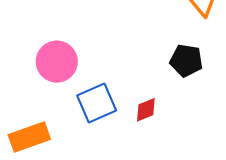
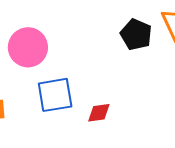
black pentagon: (186, 60) -> (136, 35), moved

